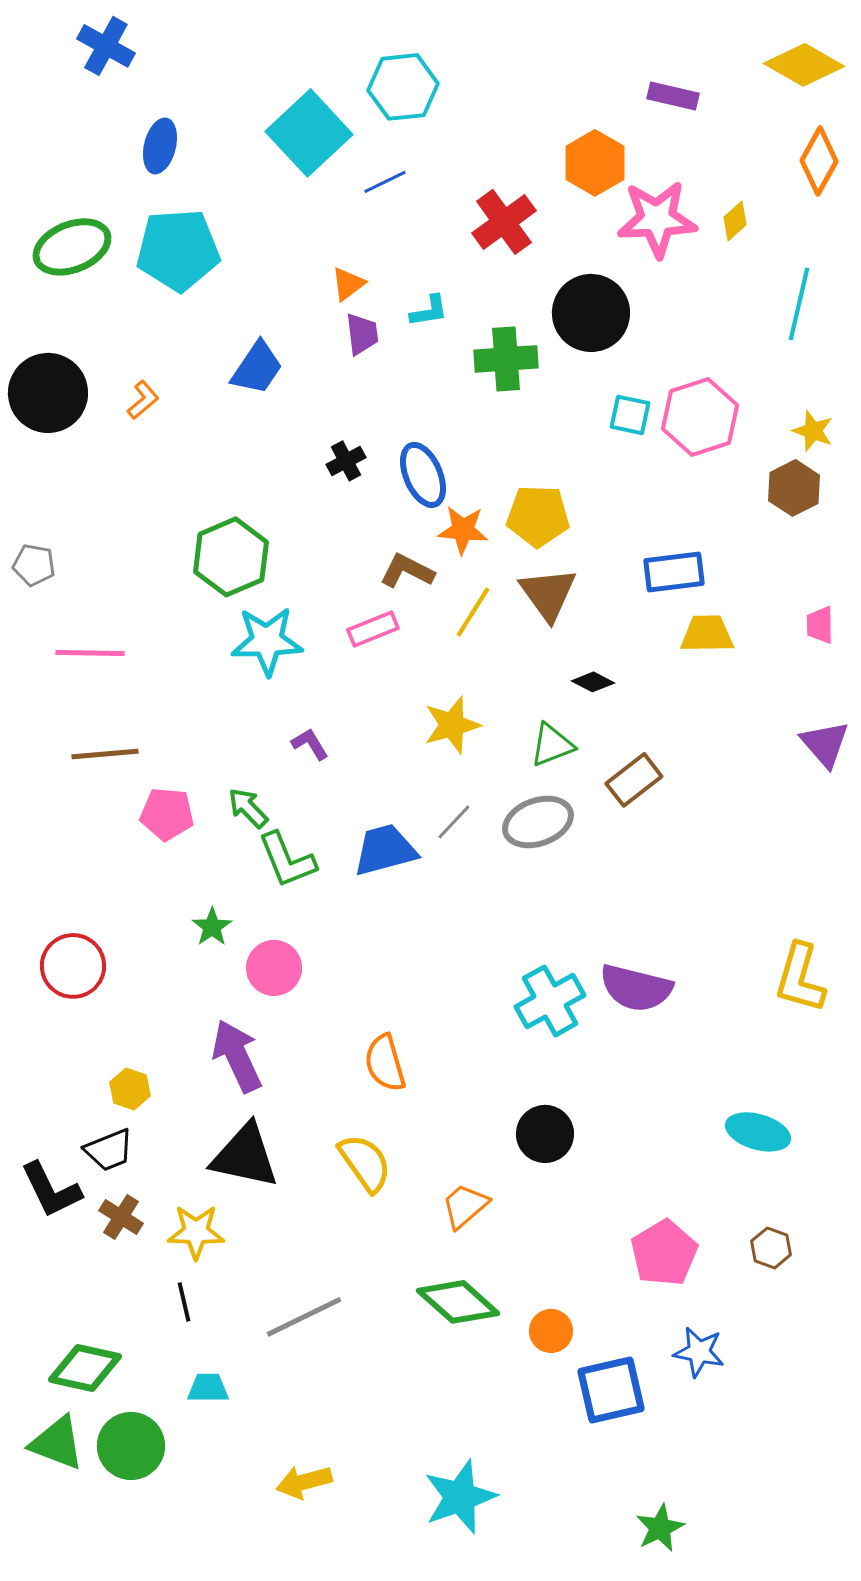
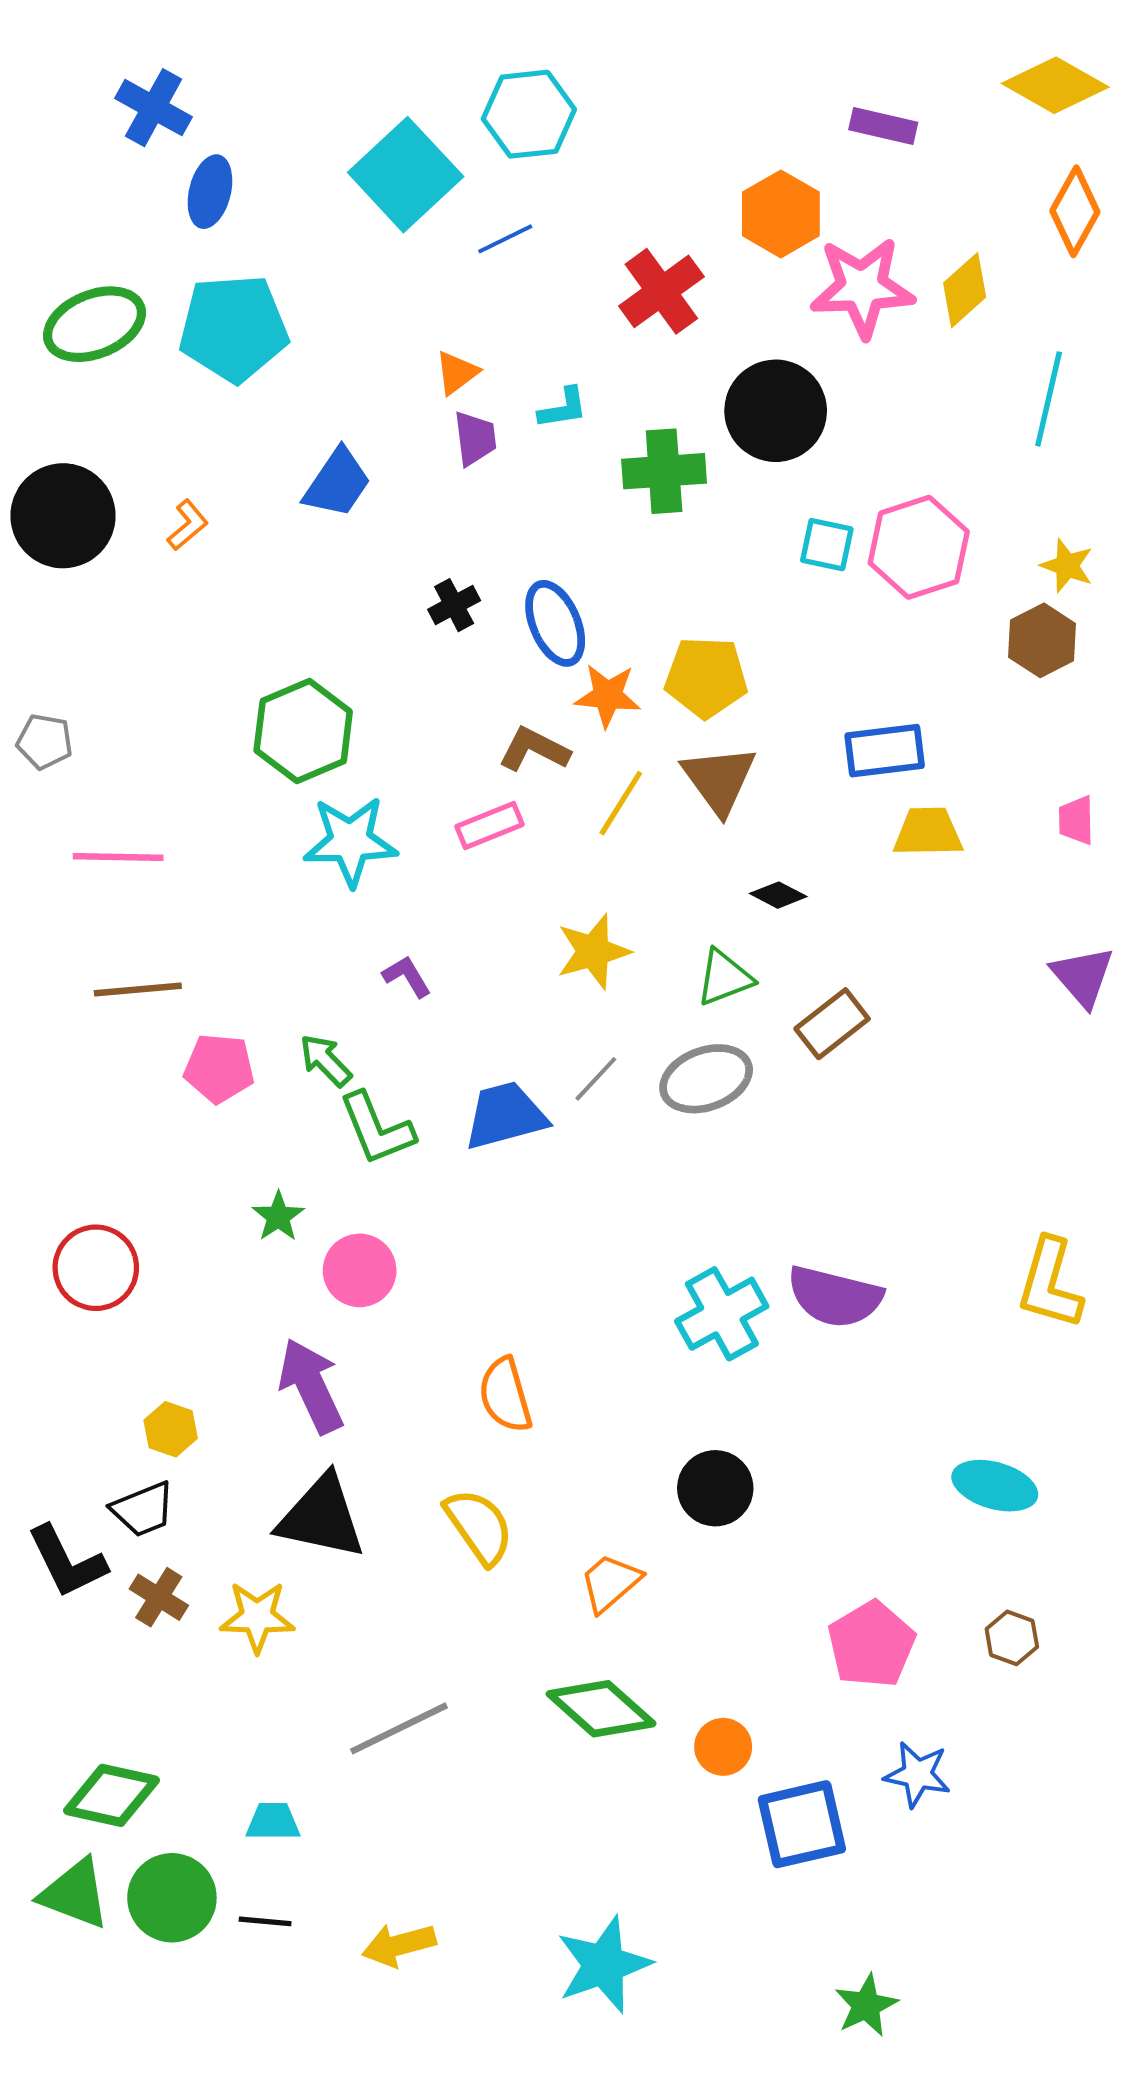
blue cross: (106, 46) -> (154, 108), moved
yellow diamond: (735, 221) -> (965, 290), size x1.4
black line: (184, 1302) -> (265, 1921), moved, turned -72

